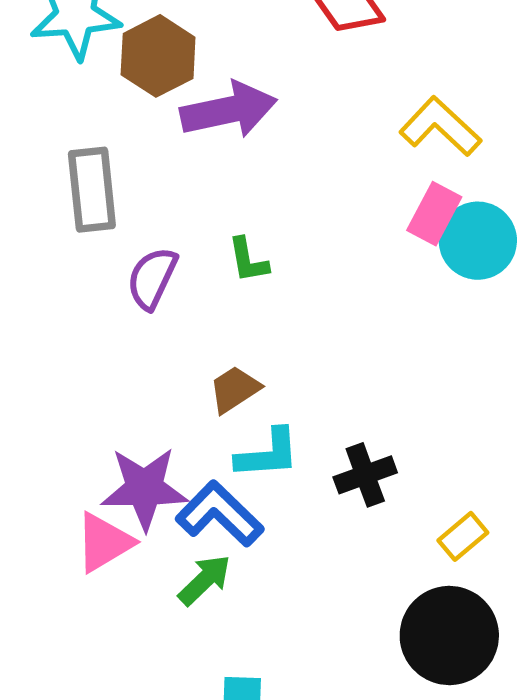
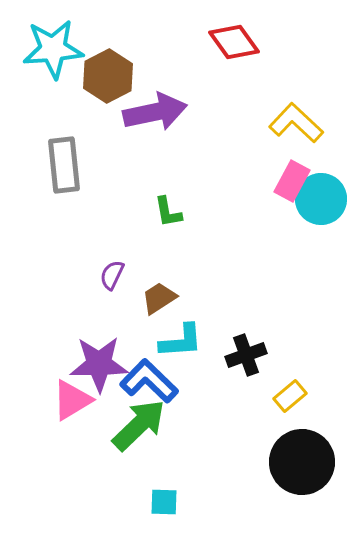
purple semicircle: (152, 278) -> (112, 275), moved, size x0.7
yellow rectangle: (463, 536) -> (290, 396), moved
green arrow: (205, 580) -> (139, 425), size x1.5

